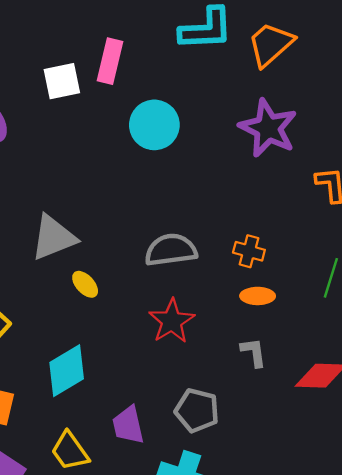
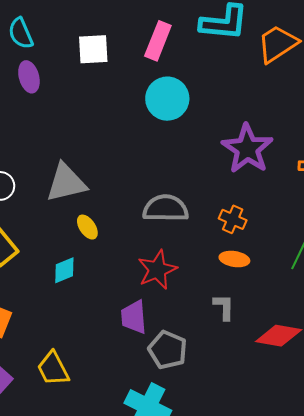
pink rectangle: (110, 61) -> (158, 41), moved
purple star: (268, 128) -> (247, 149), moved
cyan diamond: (67, 371) -> (64, 270), moved, size x0.6
purple trapezoid: (128, 425) -> (134, 317), moved

